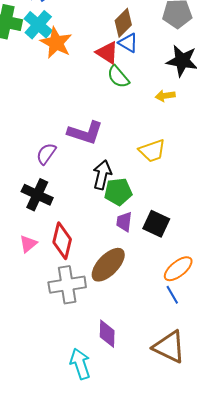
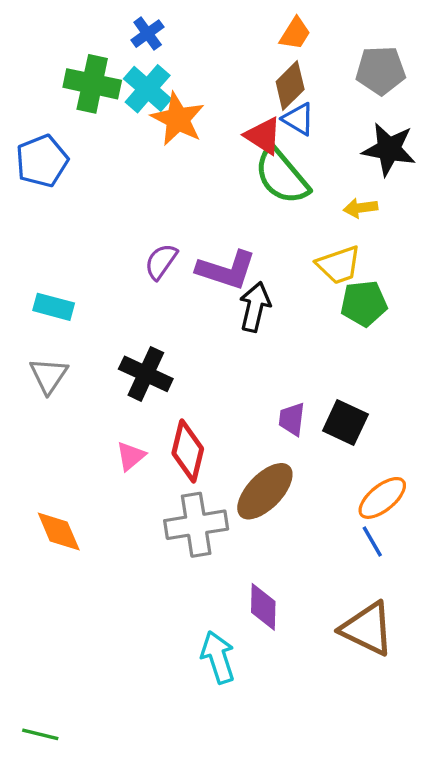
green semicircle: (118, 77) -> (282, 176), size x1.5
yellow trapezoid: (152, 151) -> (339, 265), moved
purple semicircle: (46, 154) -> (161, 262), moved
black arrow: (102, 175) -> (255, 307), moved
green pentagon: (118, 192) -> (364, 303), moved

